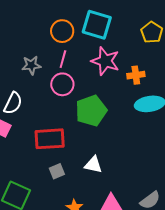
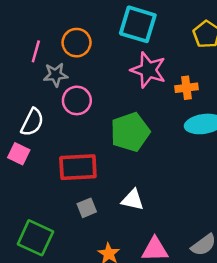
orange circle: (62, 31) -> (77, 43), moved
pink line: (63, 59) -> (36, 51), moved
pink circle: (62, 84) -> (77, 100), moved

